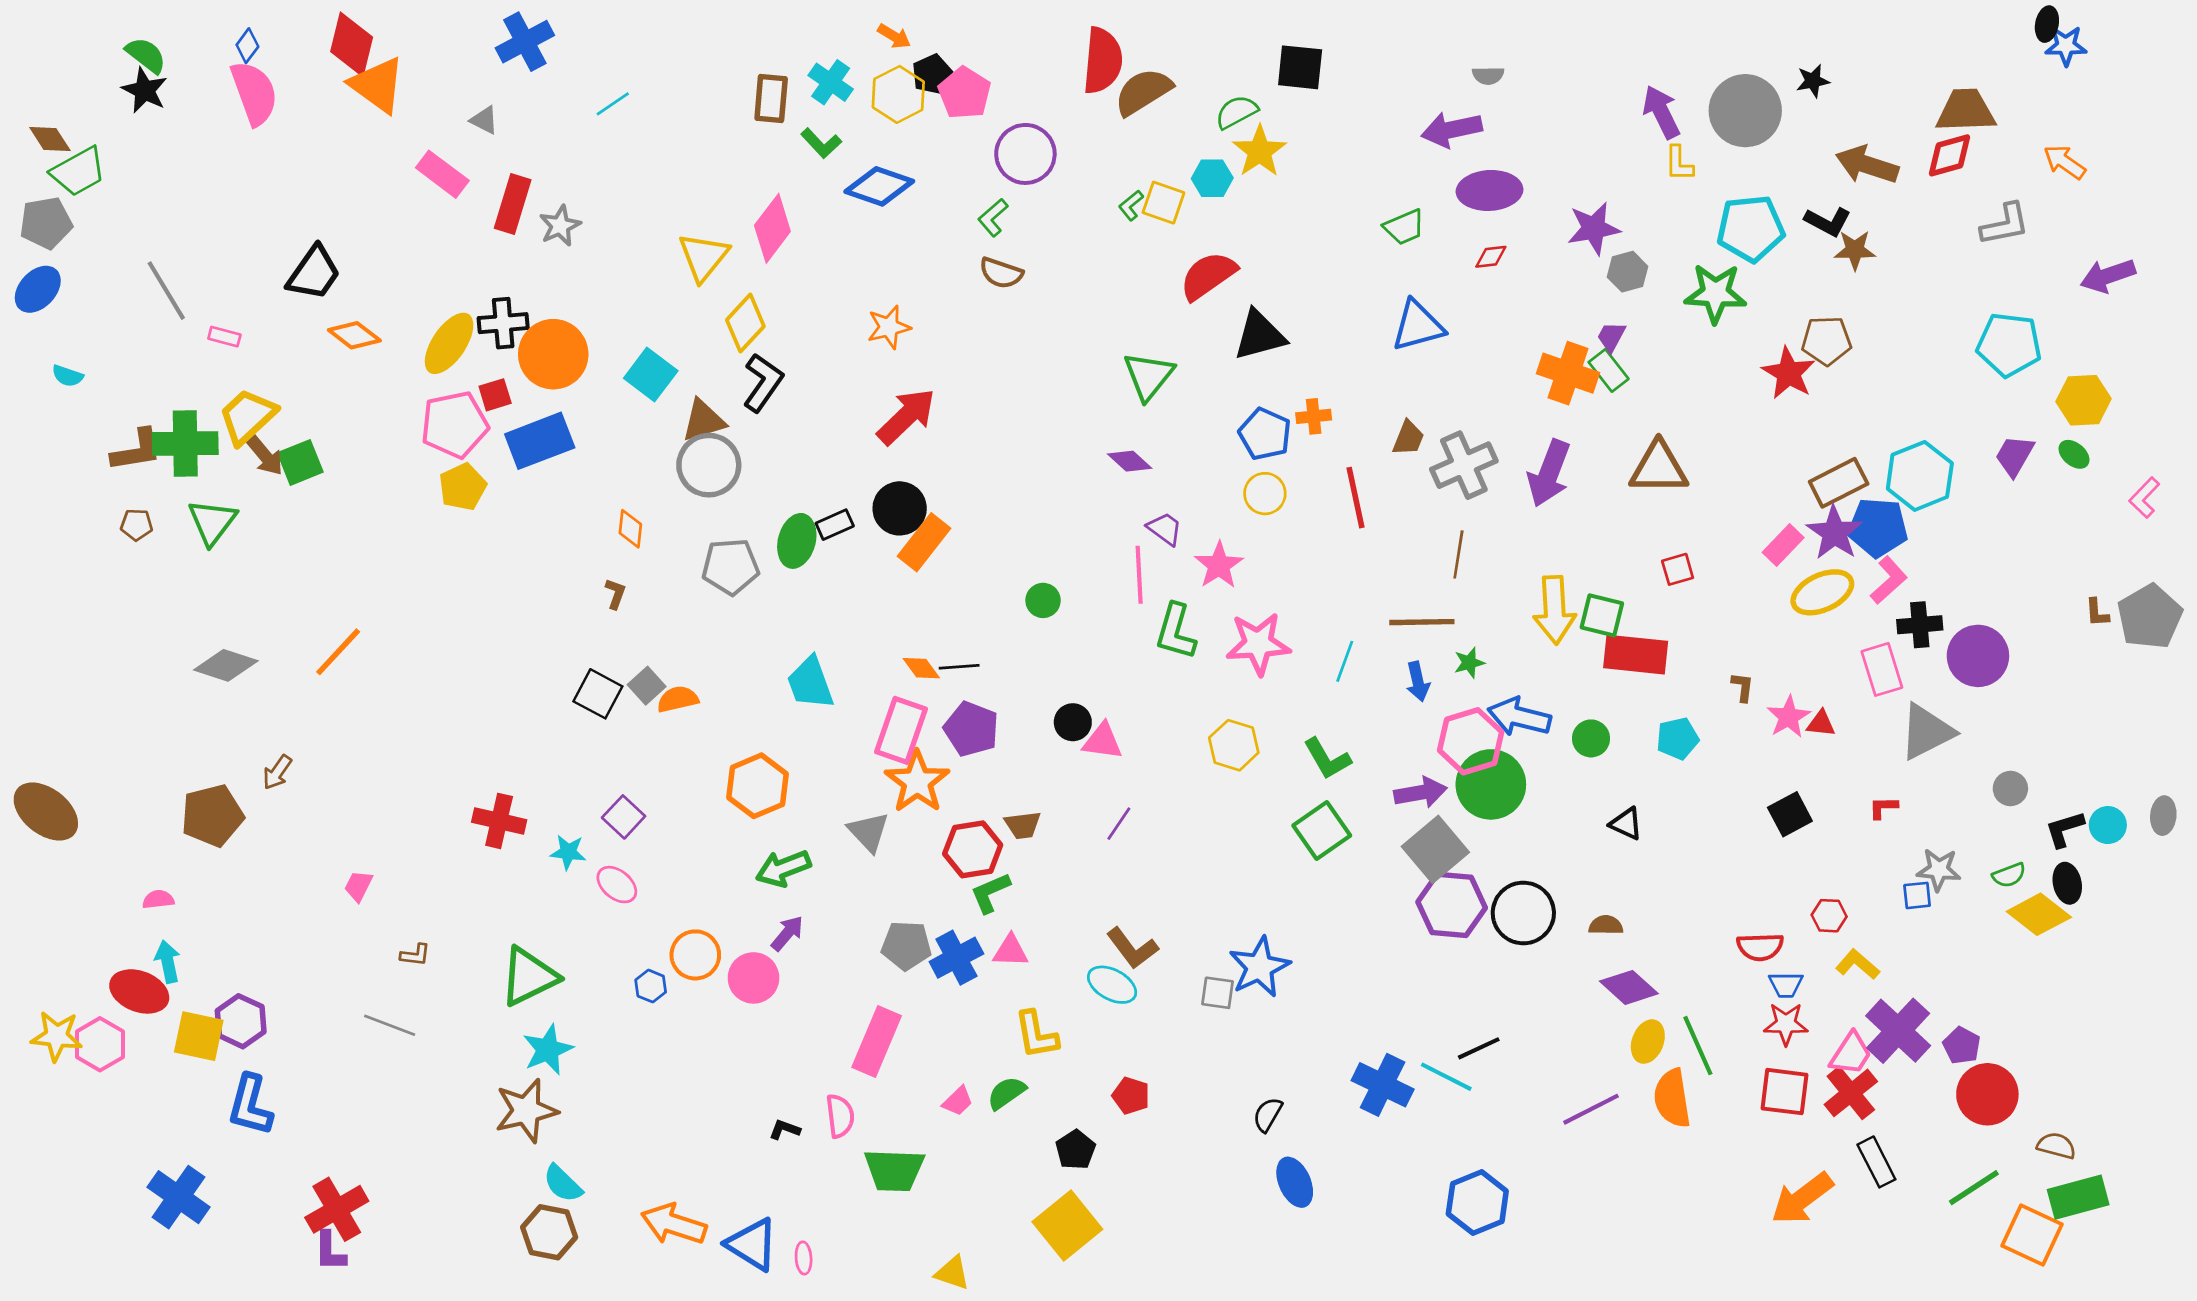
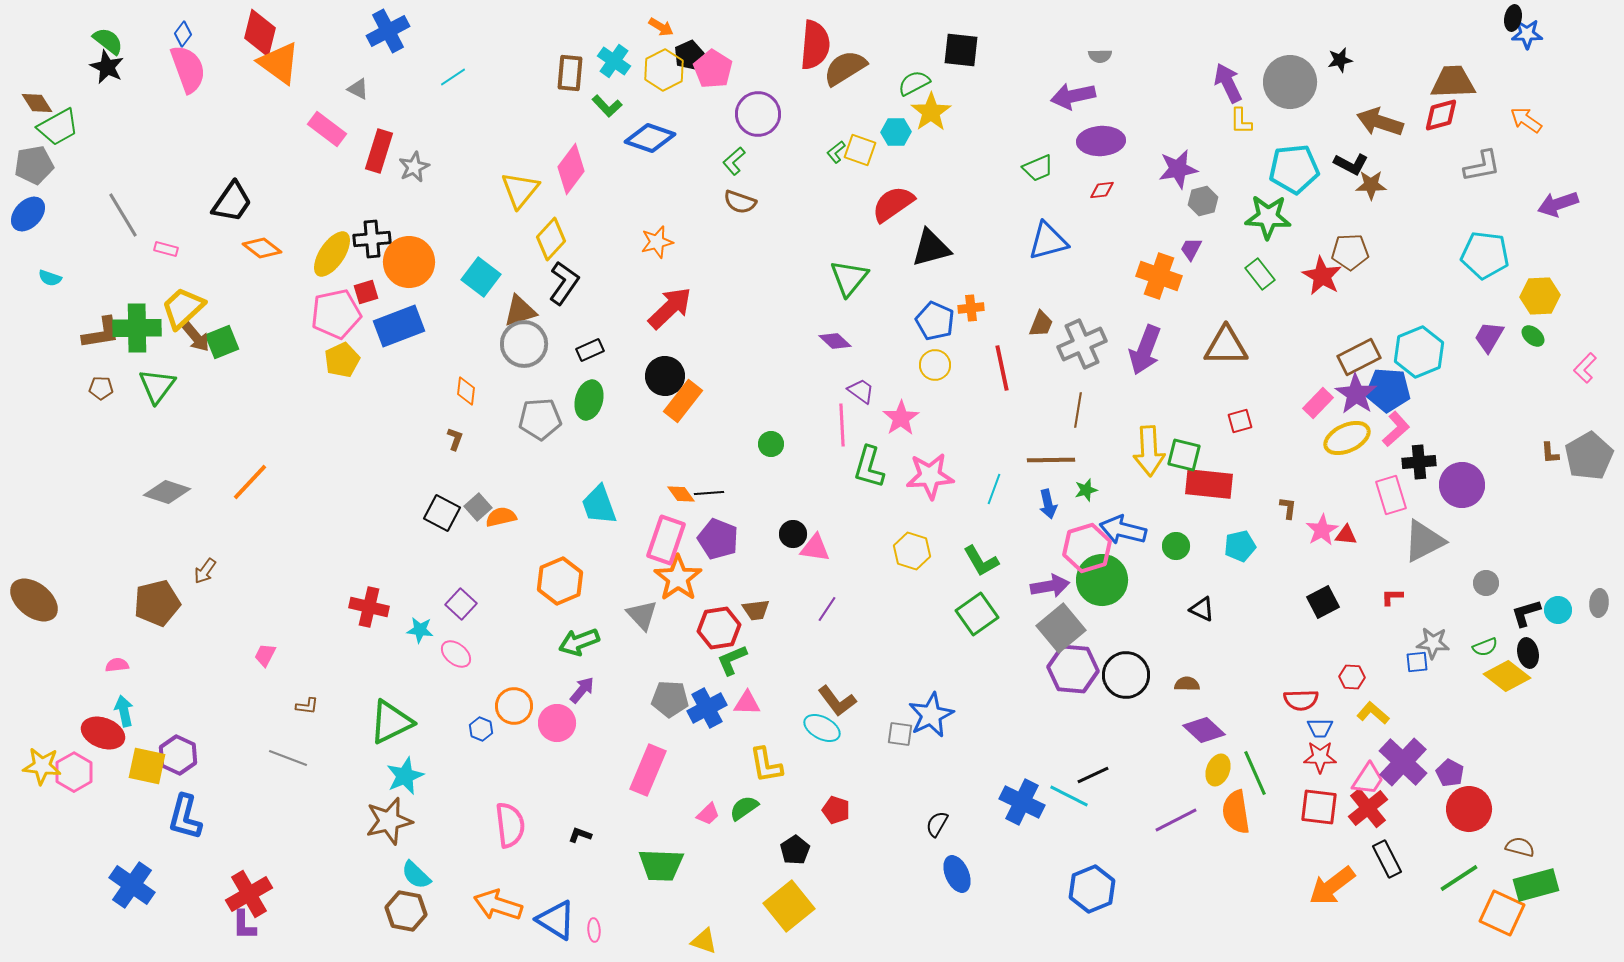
green rectangle: (1609, 370) -> (1260, 274), moved
black rectangle: (835, 525) -> (590, 350), moved
pink semicircle: (840, 1116) -> (510, 825), moved, size x1.4

